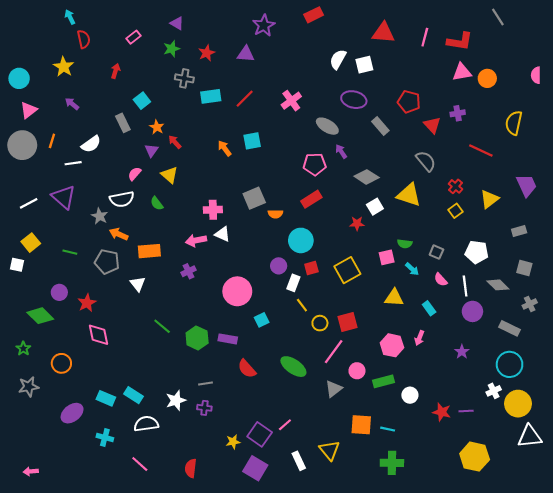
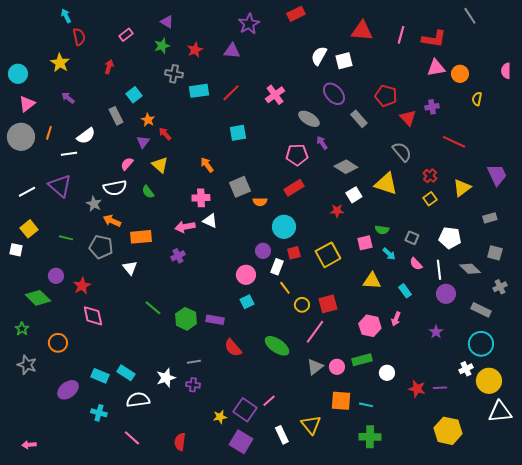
purple ellipse: (354, 100) -> (334, 94), turned 35
yellow semicircle: (514, 123) -> (477, 99), moved, size x0.6
orange arrow: (225, 148) -> (207, 165), moved
pink circle: (237, 291) -> (246, 275), moved, size x0.7
pink circle: (357, 371) -> (337, 367), moved
gray star: (29, 387) -> (27, 365), turned 30

